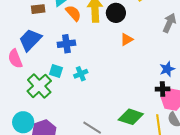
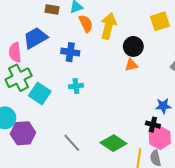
black circle: (116, 13) -> (133, 46), moved
cyan square: (56, 71) -> (40, 94), moved, size x1.5
green cross: (39, 86) -> (19, 78), moved

